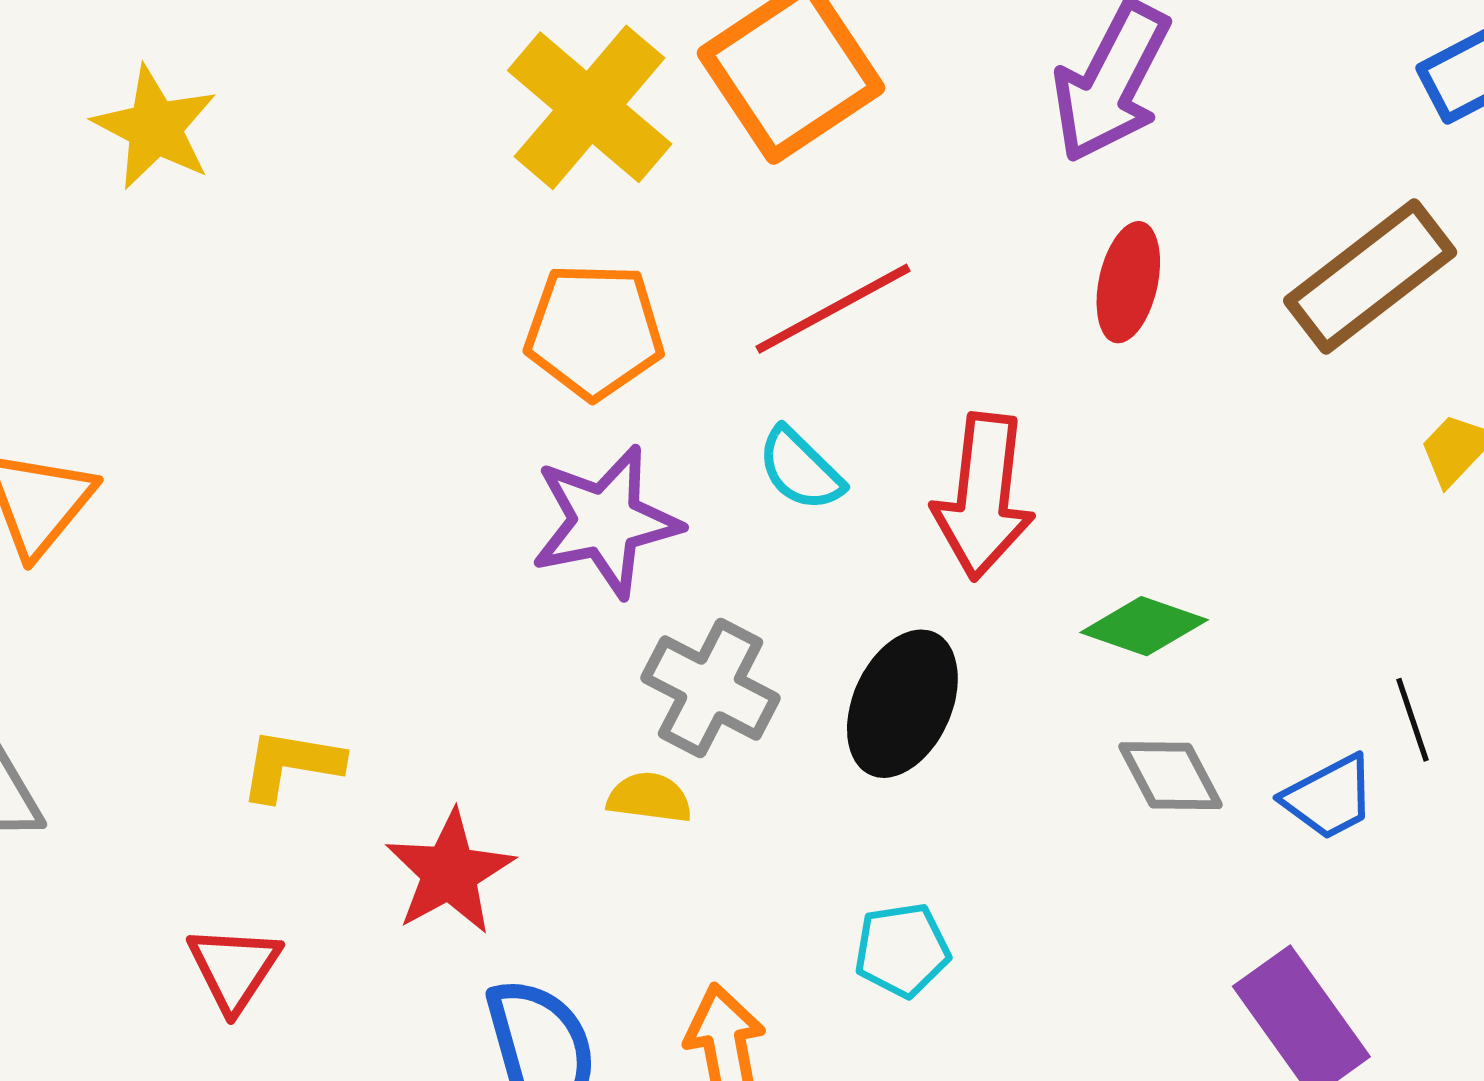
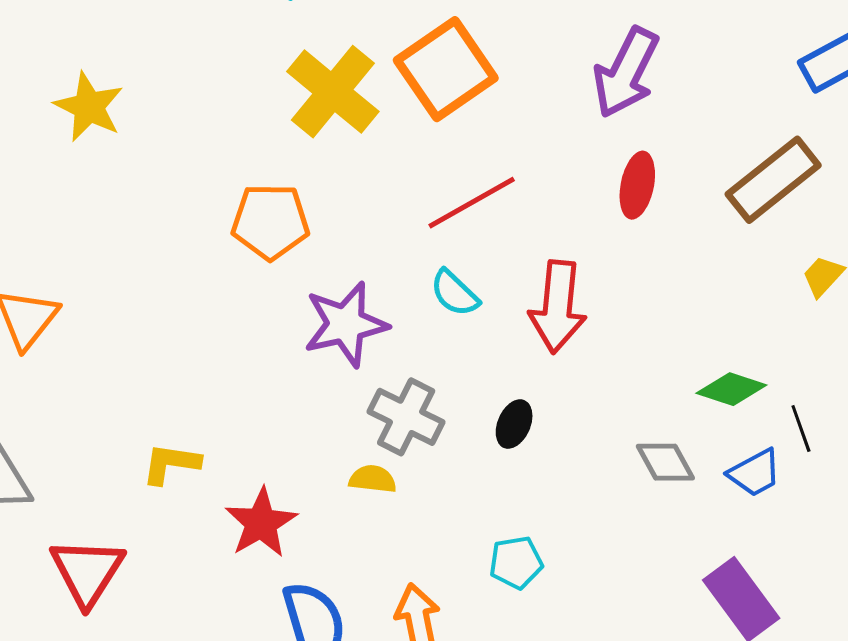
orange pentagon: (594, 331) -> (270, 222), moved
green diamond: (1144, 626) -> (731, 389), moved
black ellipse: (902, 704) -> (514, 424), size x0.6
red triangle: (234, 968) -> (87, 572), moved, size x1.4

